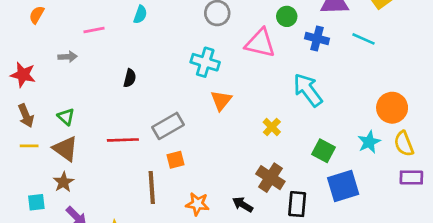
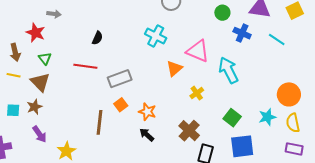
pink triangle: (260, 43) -> (198, 51), moved
red star: (23, 75) -> (36, 33), moved
orange triangle: (221, 100) -> (174, 68), moved
red line: (123, 140) -> (85, 66), moved
orange square: (175, 160) -> (121, 105), turned -32
cyan square: (36, 202) -> (13, 110), moved
orange star: (197, 204) -> (147, 112), moved
black arrow: (243, 205) -> (147, 135), moved

